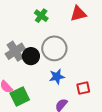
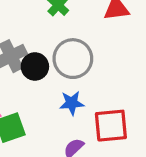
red square: (83, 88) -> (111, 126), size x1.6

